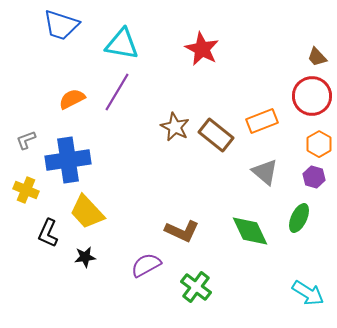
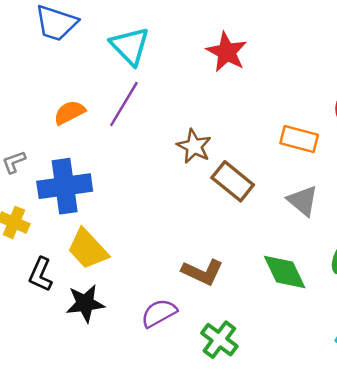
cyan triangle: (122, 44) -> (130, 46), turned 36
orange rectangle: (262, 121) -> (299, 139), turned 36
brown rectangle: (216, 135) -> (233, 181), moved
black star: (85, 257) -> (85, 303), size x1.5

